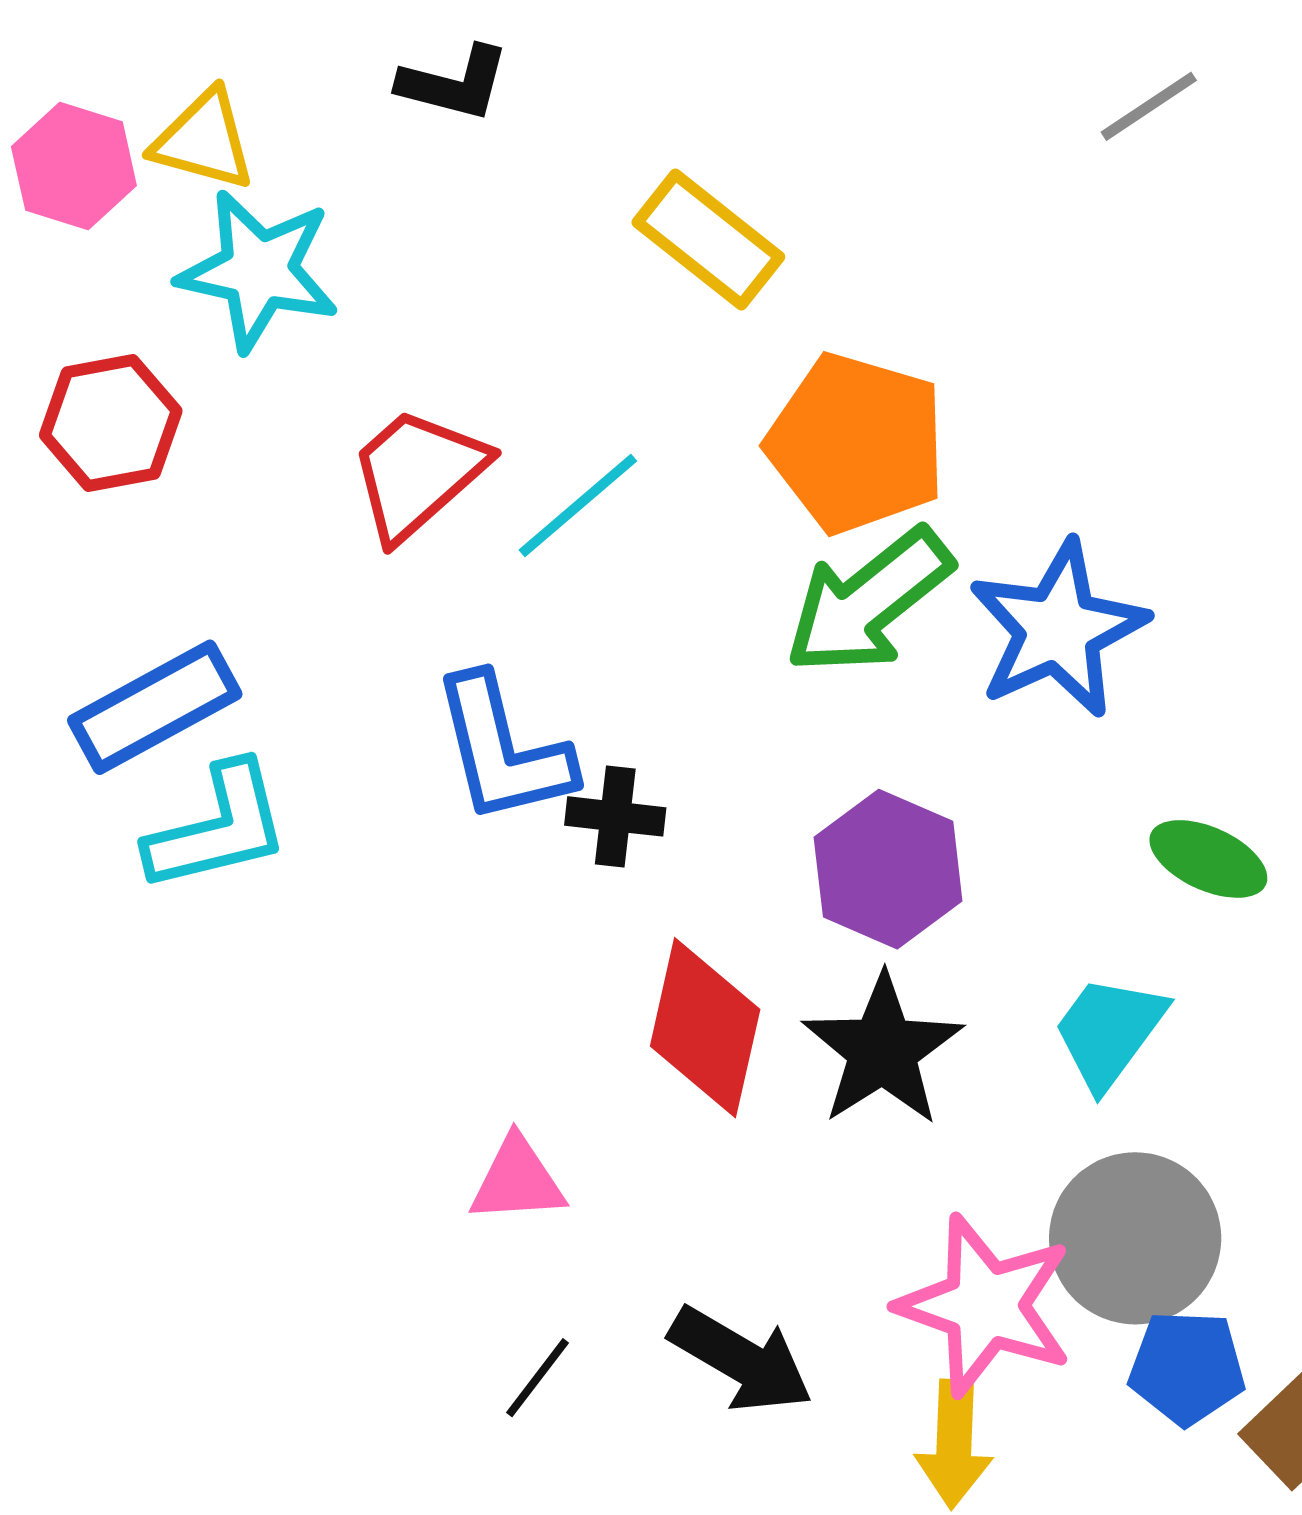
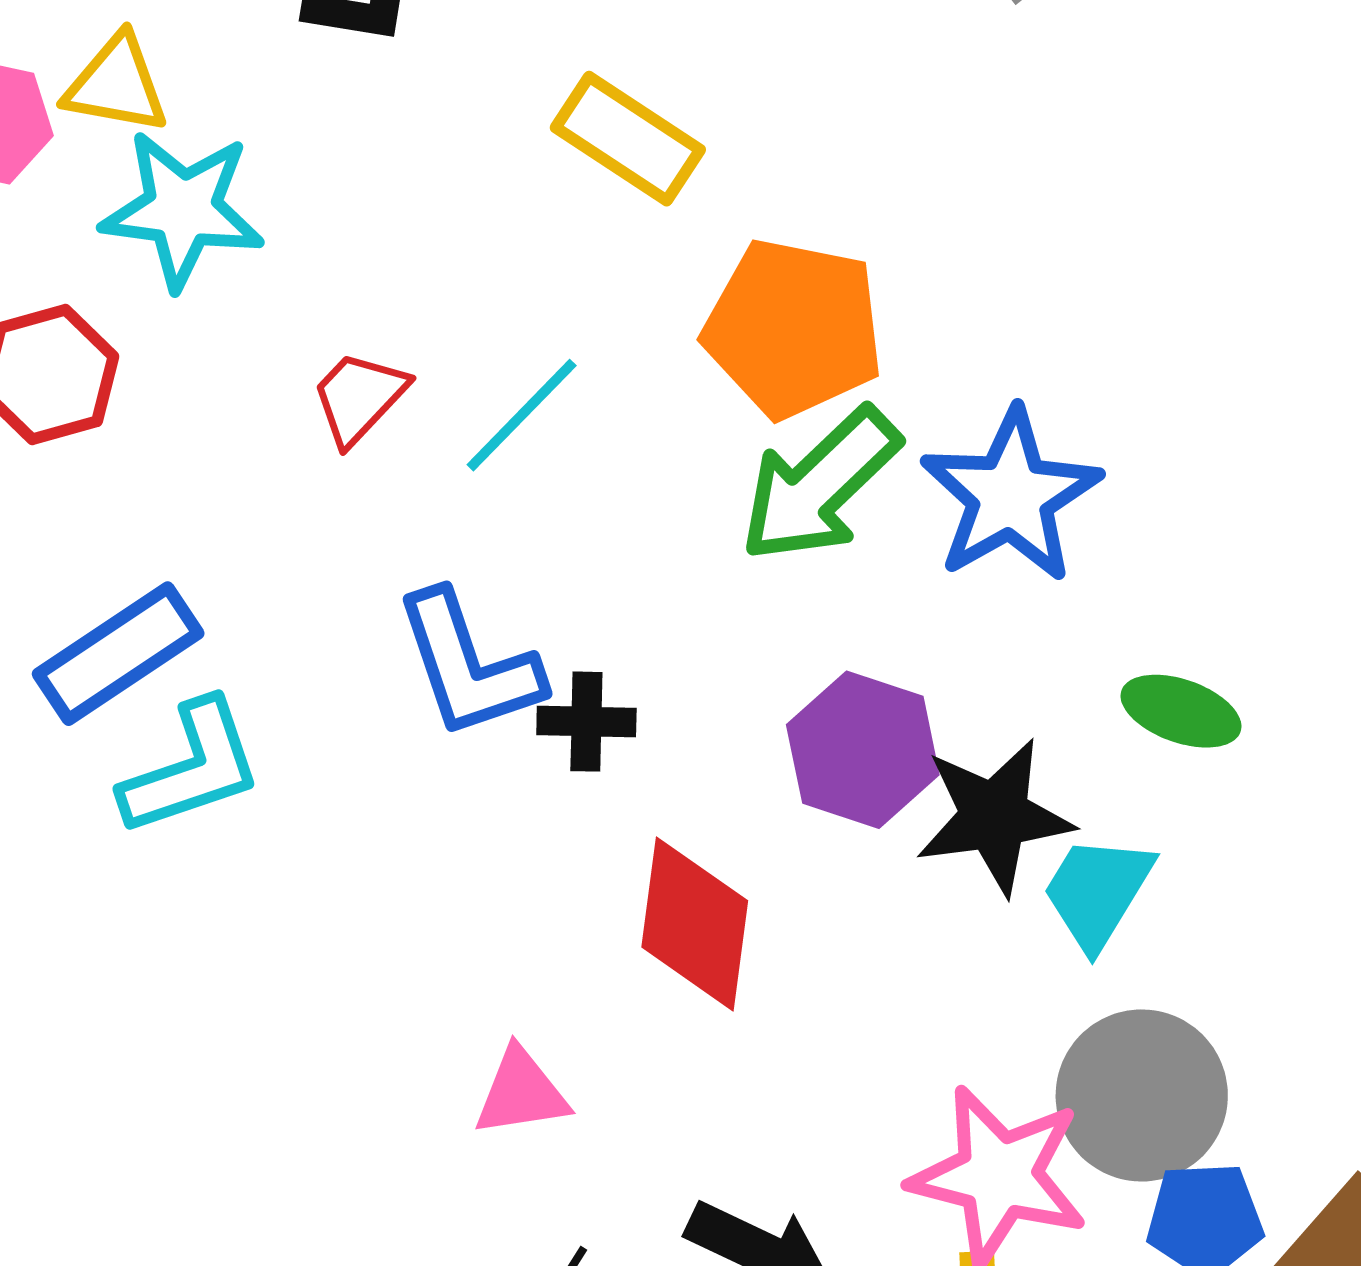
red trapezoid: (418, 474) -> (359, 398), size x0.7
black star: (883, 1050) -> (994, 816), moved, turned 30

